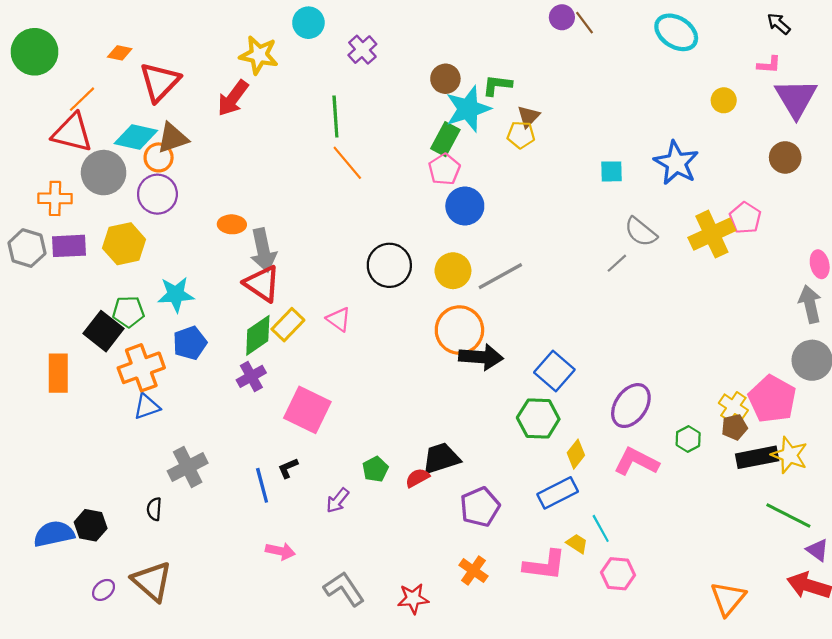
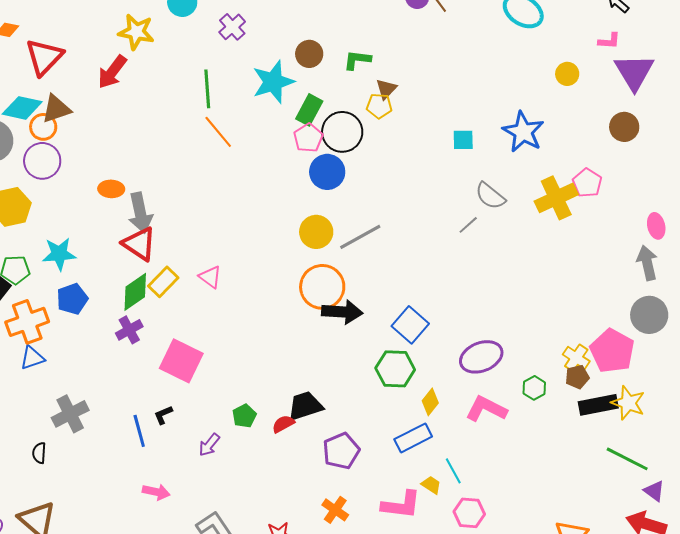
cyan star: (468, 109) -> (273, 82), moved
black circle: (389, 265) -> (342, 132), moved
purple ellipse: (631, 406) -> (481, 357), turned 33

